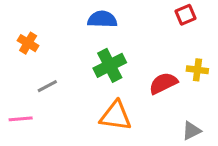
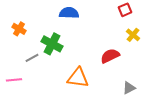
green cross: (110, 65) -> (52, 44), moved, turned -35
yellow cross: (197, 70) -> (133, 35), moved, turned 32

